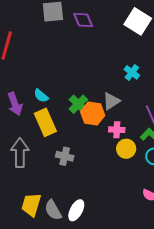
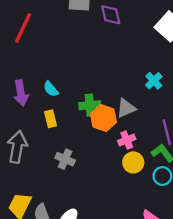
green cross: (78, 104) -> (90, 105), turned 30
yellow rectangle: (45, 122) -> (51, 119), size x0.6
pink cross: (117, 130) -> (127, 140), turned -35

